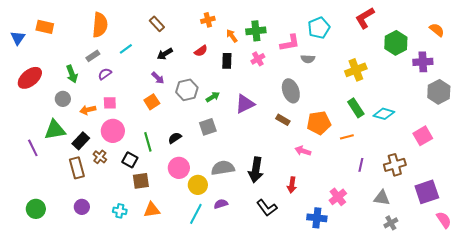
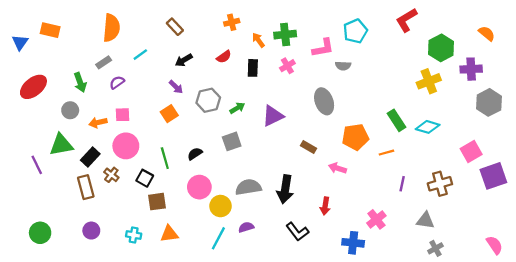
yellow cross: (356, 70) -> (429, 81), moved
brown rectangle: (283, 120) -> (308, 147), moved
purple square: (427, 192) -> (493, 176), moved

